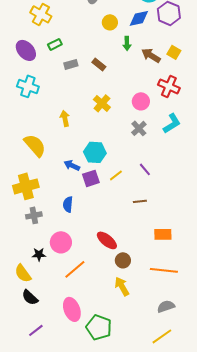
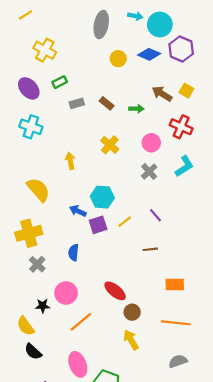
blue diamond: (139, 18) -> (149, 54), turned 35
green arrow: (127, 43) -> (136, 109), moved, turned -88
gray cross: (34, 215) -> (37, 264), turned -35

